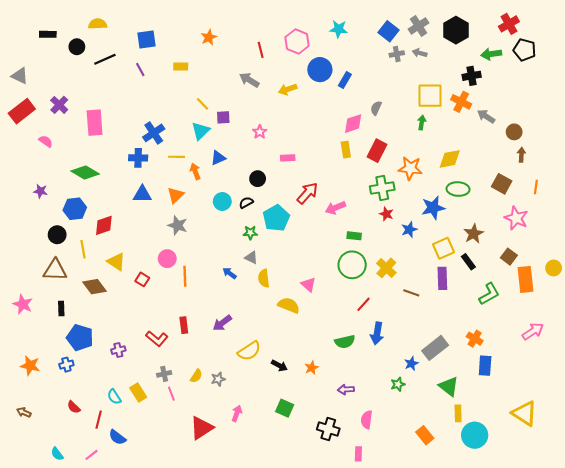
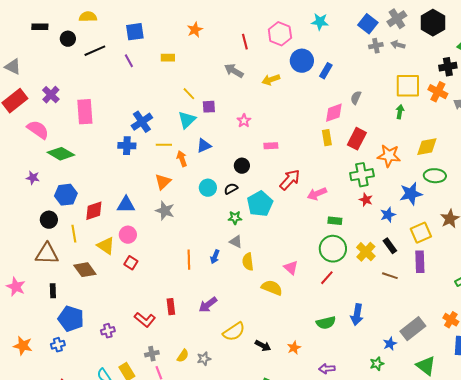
pink semicircle: (46, 141) -> (38, 130), size x1.6
green diamond: (85, 172) -> (61, 154), moved
blue triangle: (142, 194) -> (126, 205), moved
pink circle: (167, 259) -> (128, 235), moved
black rectangle: (468, 262) -> (390, 246), moved
blue arrow: (230, 273) -> (215, 257), turned -104
orange line: (185, 276) -> (189, 260), moved
red line: (364, 304) -> (327, 278), moved

